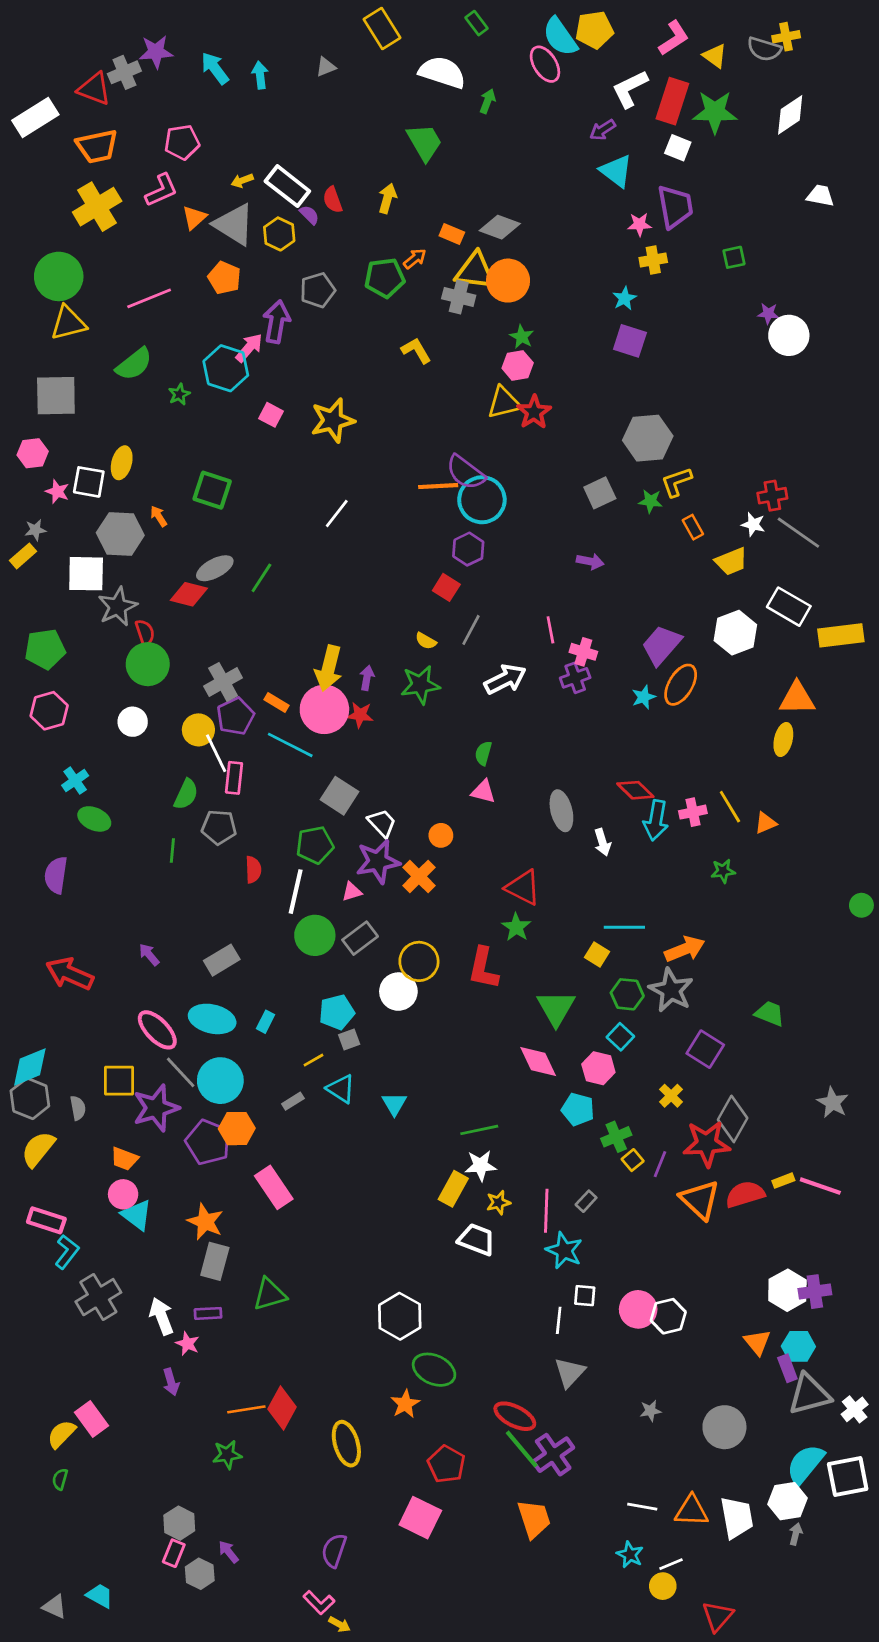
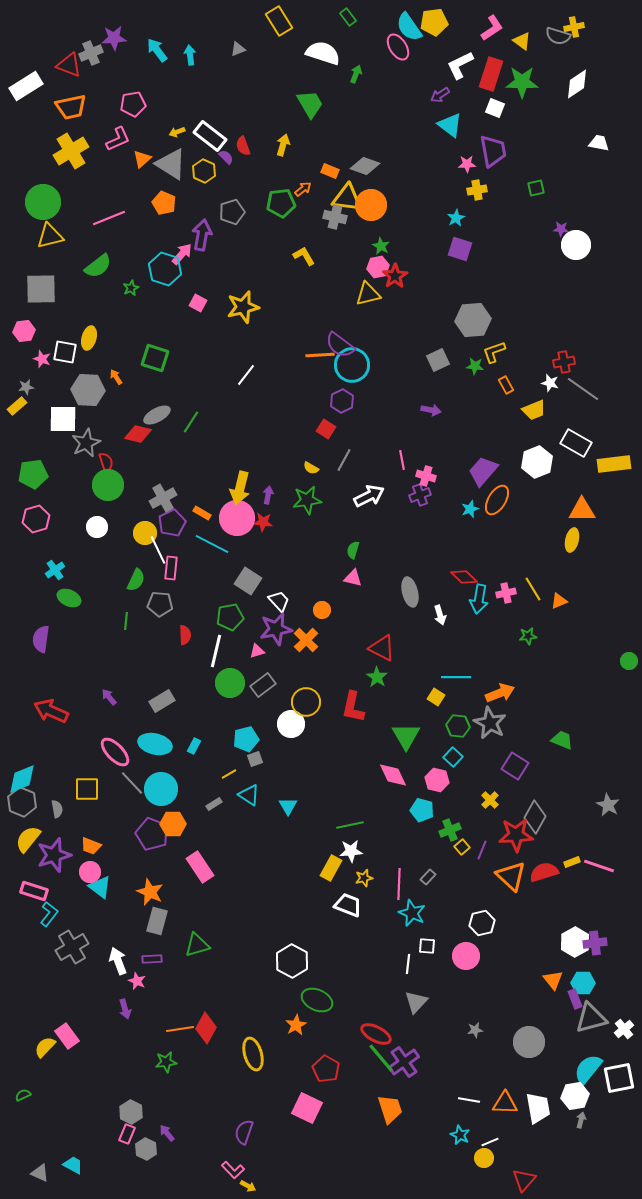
red star: (534, 412) -> (395, 276), moved
purple star: (156, 1108) -> (54, 855), moved
white hexagon: (668, 1316) -> (482, 923), moved
green semicircle: (60, 1479) -> (23, 1095), moved, turned 49

